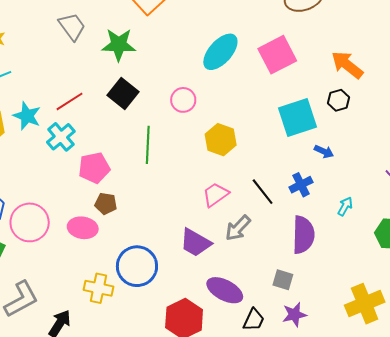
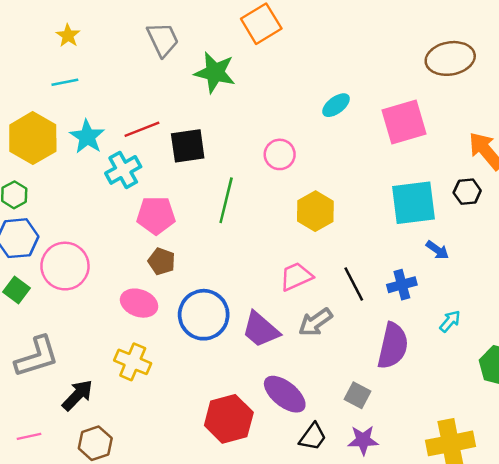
cyan ellipse: (220, 52) -> (336, 105), size x0.6
black square: (123, 94) -> (188, 146), moved, turned 32
pink ellipse: (83, 228) -> (139, 303), moved
blue circle: (137, 266) -> (204, 315), moved

